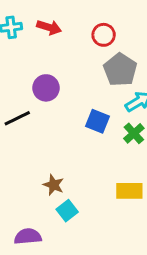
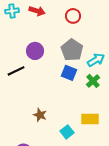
gray pentagon: (120, 70) -> (72, 50), moved
cyan square: (67, 211) -> (67, 132), moved

